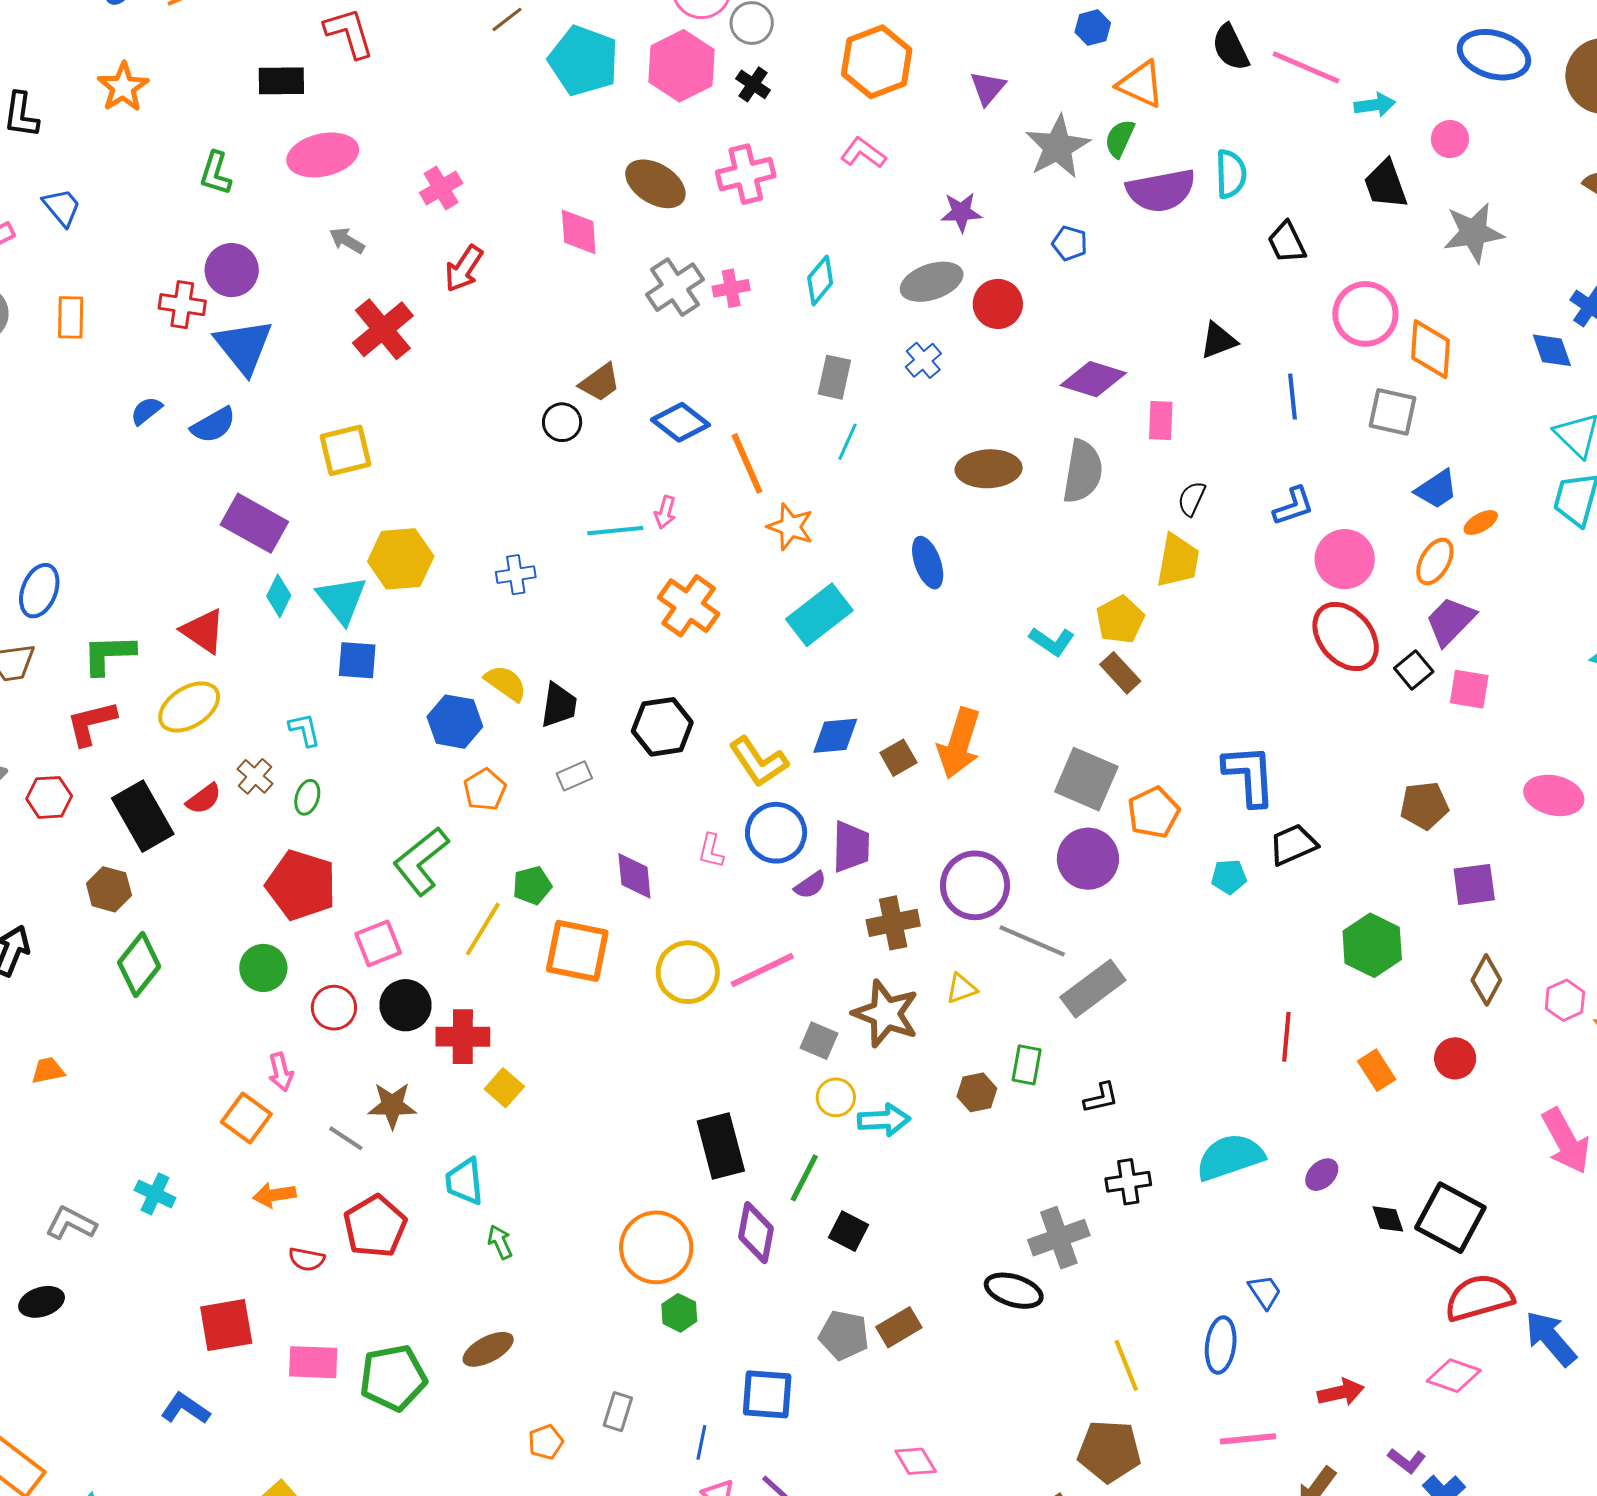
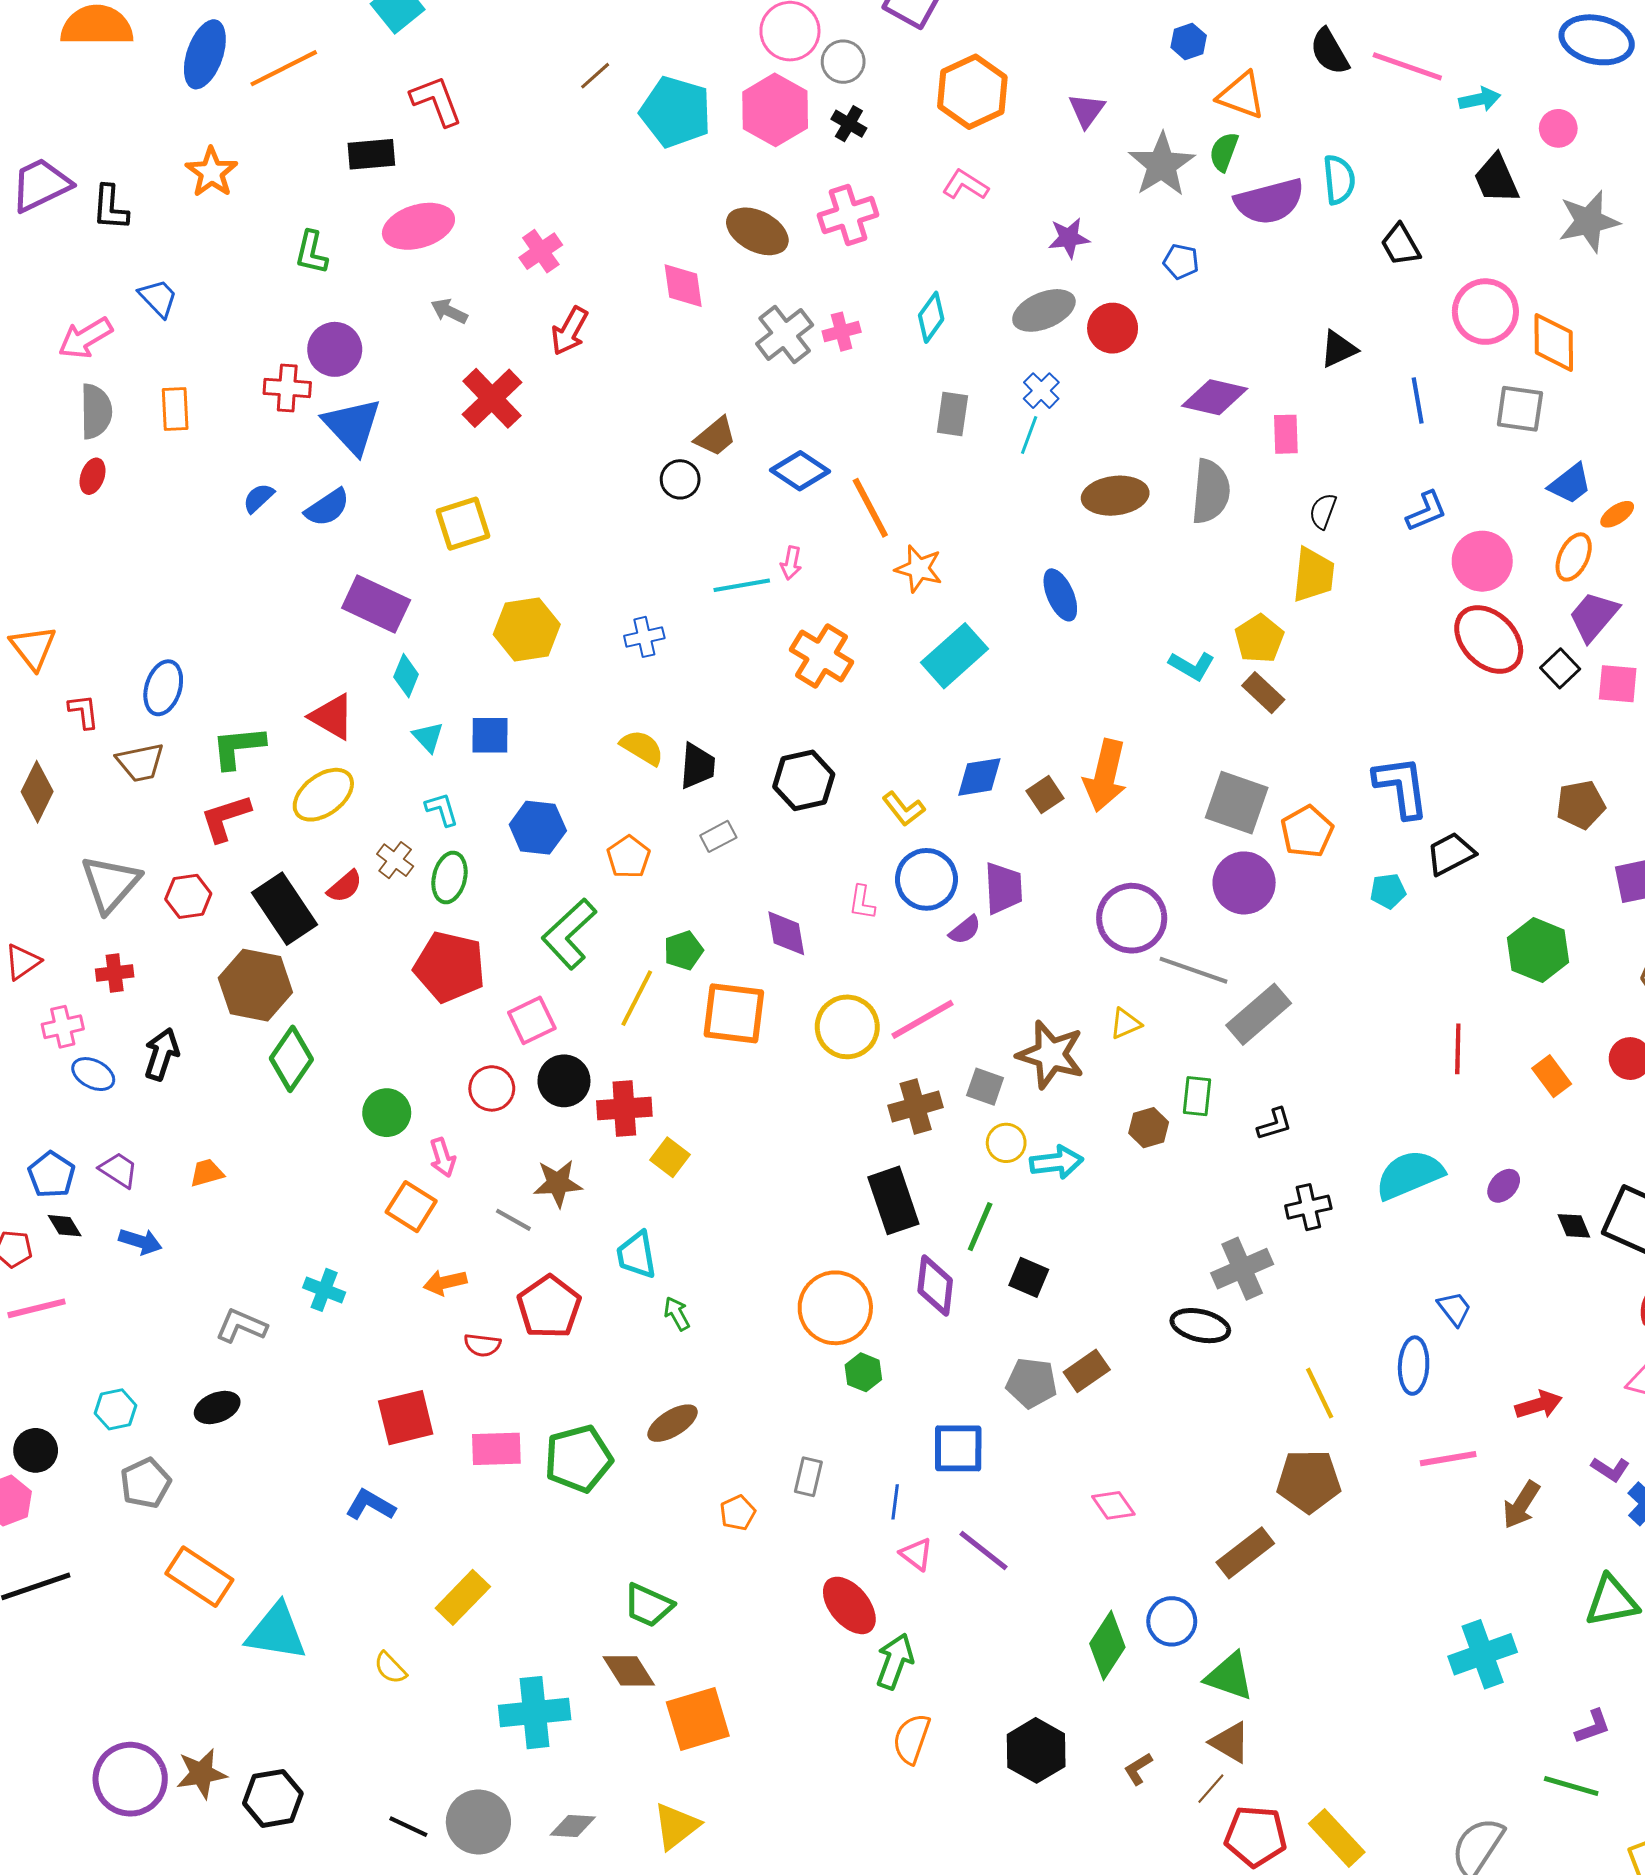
cyan line: (847, 442) -> (1029, 435), moved
cyan triangle: (342, 600) -> (428, 737), moved, size x0.6
blue hexagon: (455, 722) -> (538, 828), moved
yellow L-shape: (758, 762) -> (904, 809), size x0.7
green ellipse: (307, 797) -> (449, 877), size x1.4
brown hexagon: (109, 889) -> (255, 985), size x1.6
brown cross: (893, 923) -> (916, 1106), moved
green circle: (263, 968) -> (387, 1113), moved

